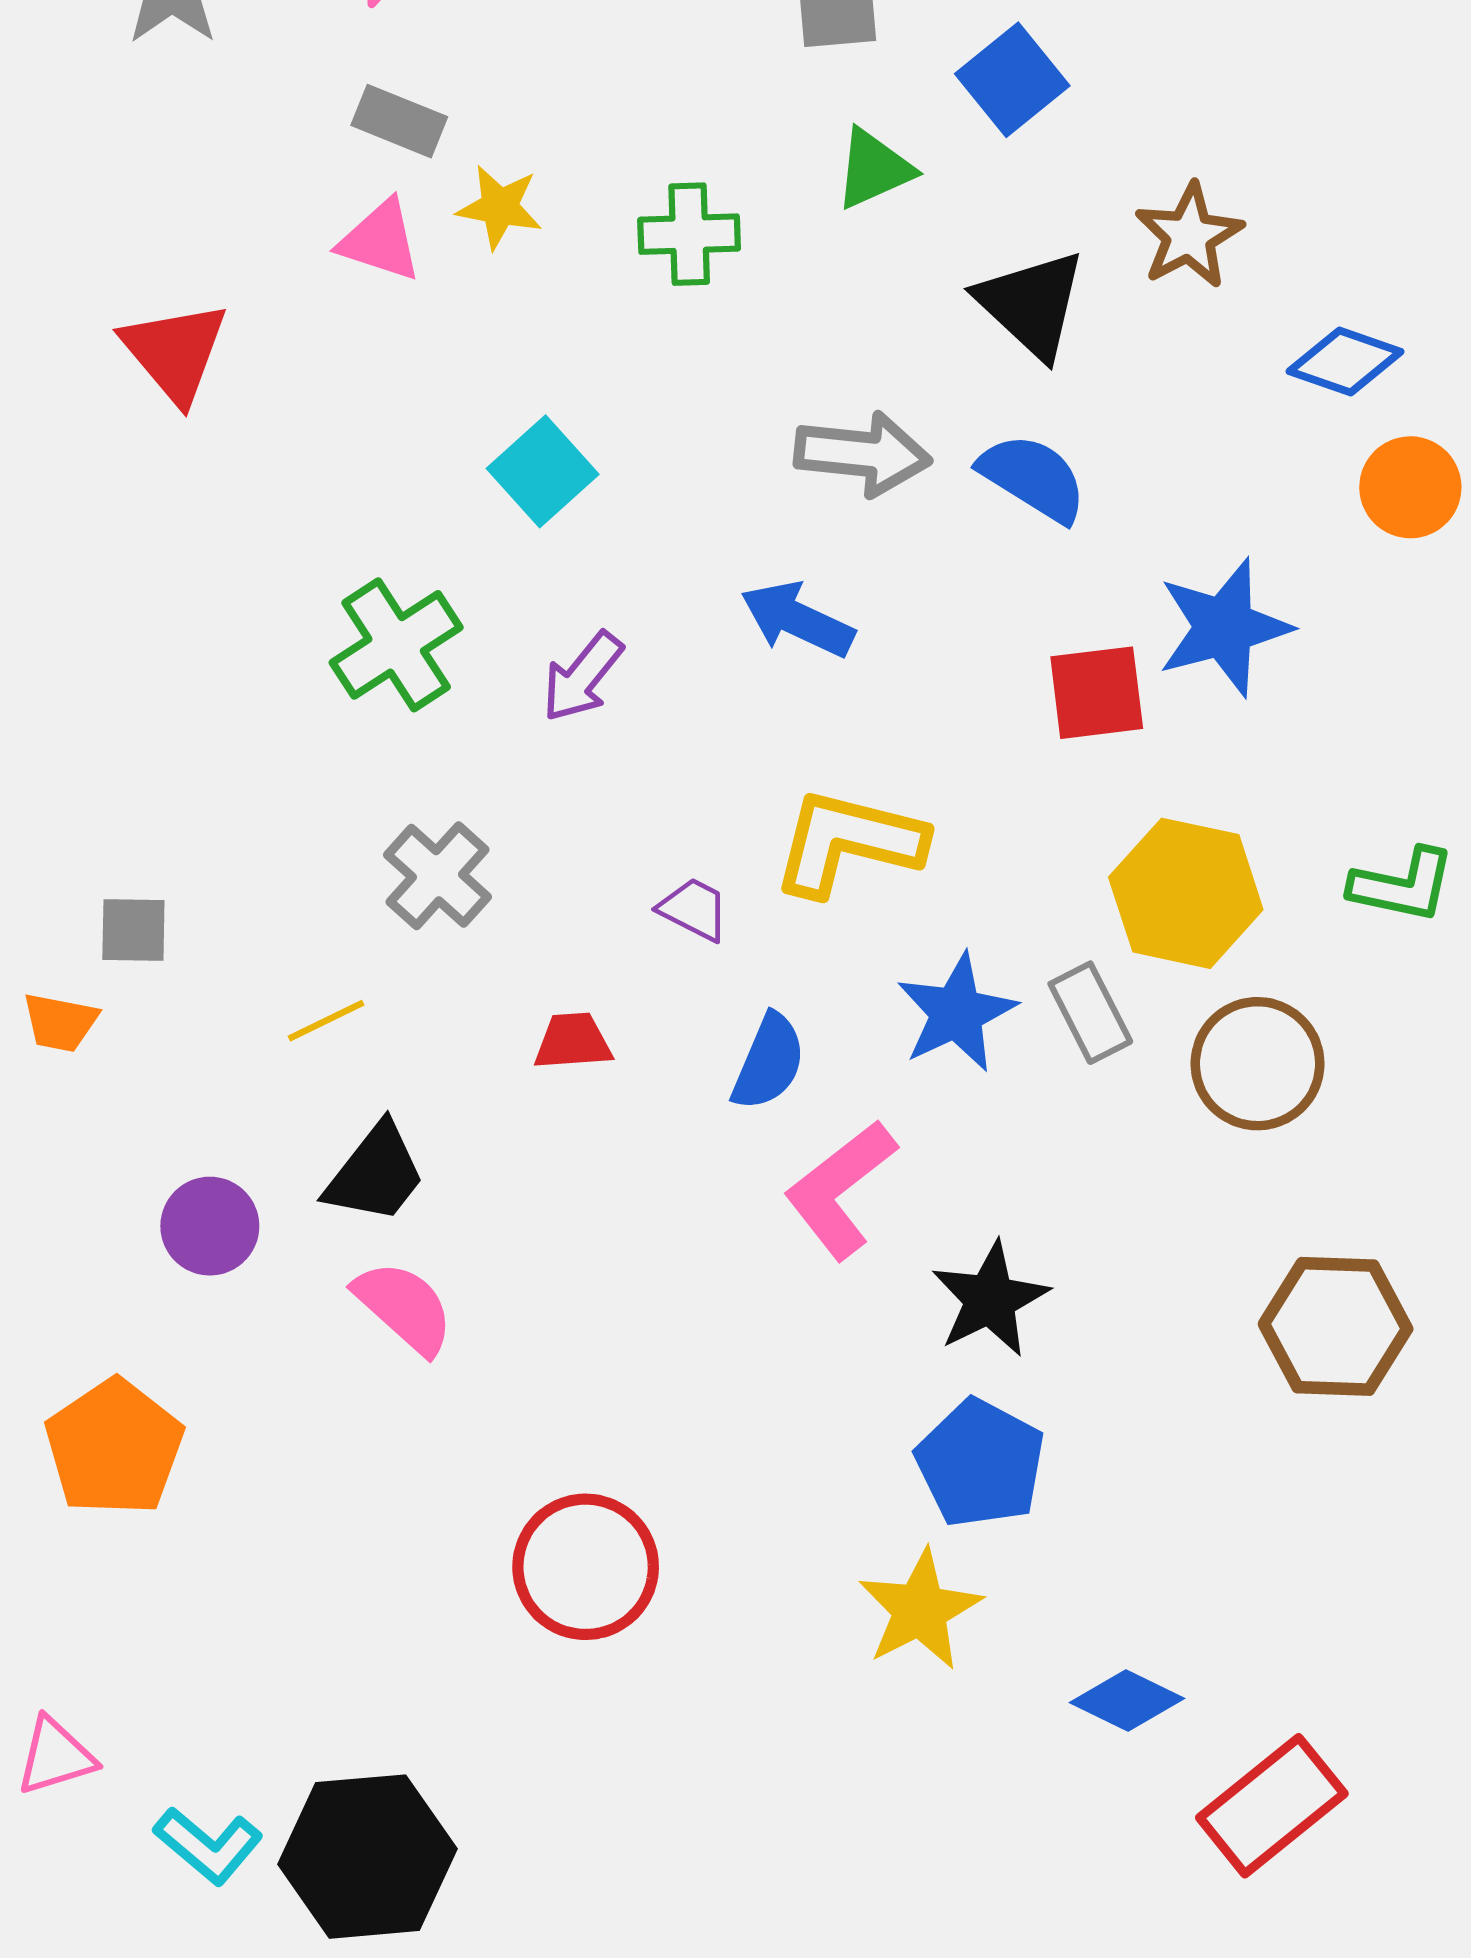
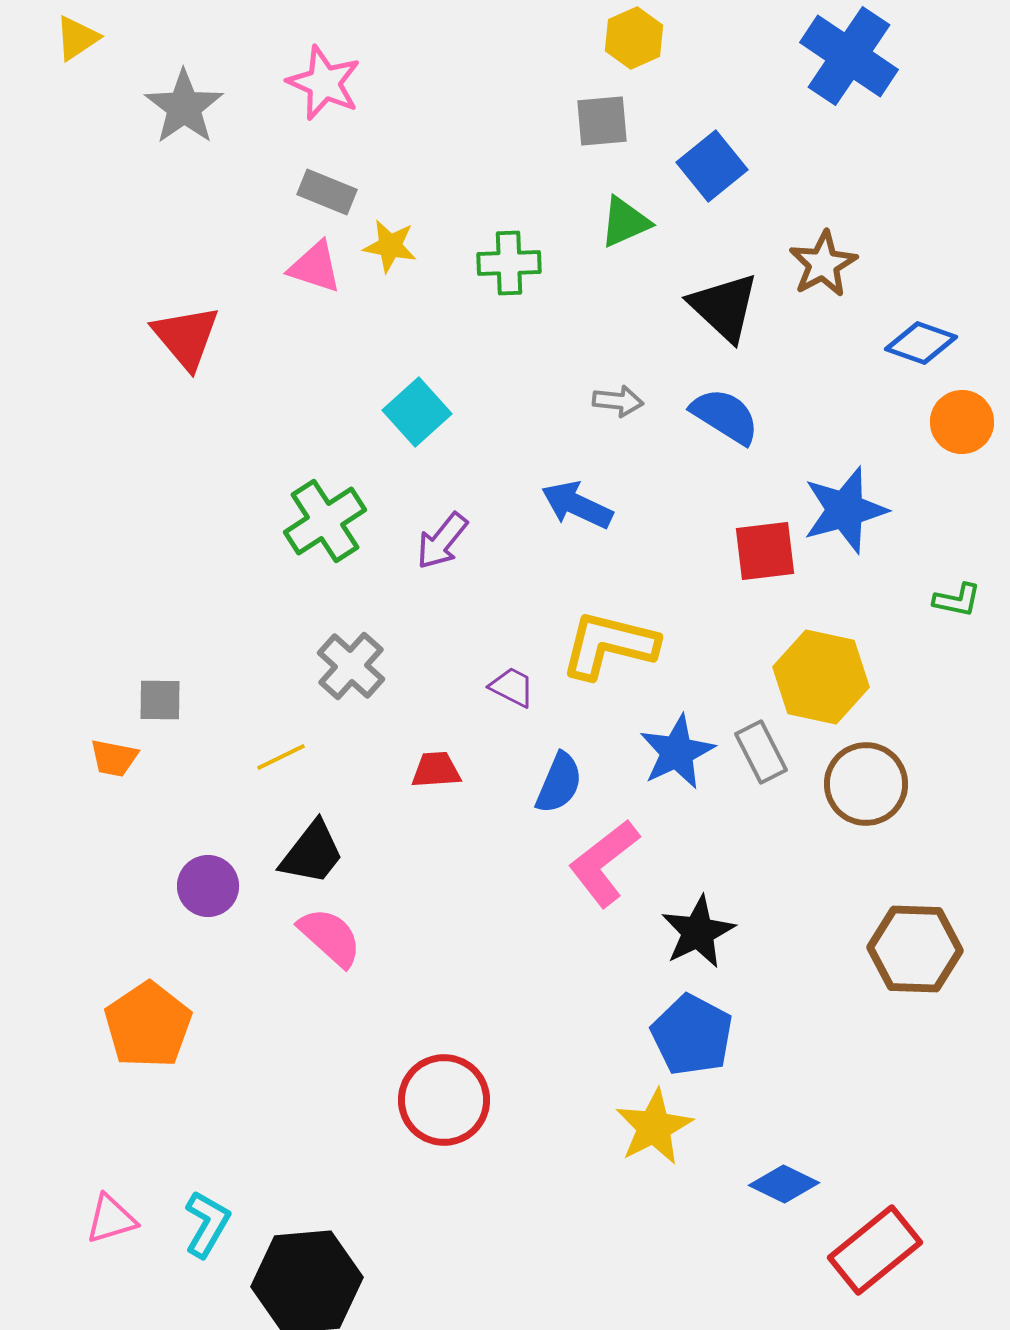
gray arrow: (863, 454) -> (618, 401), size x0.6
green L-shape: (1402, 885) -> (957, 600), moved, size x0.7
cyan L-shape: (208, 1845) -> (207, 1224), moved, turned -100

